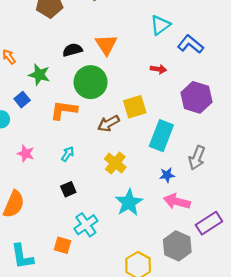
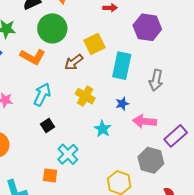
orange L-shape: (64, 110) -> (33, 57), turned -150
cyan arrow: (68, 154) -> (42, 95), size x1.6
blue star: (167, 175) -> (122, 104), moved
cyan star: (129, 203) -> (103, 129), size x0.7

